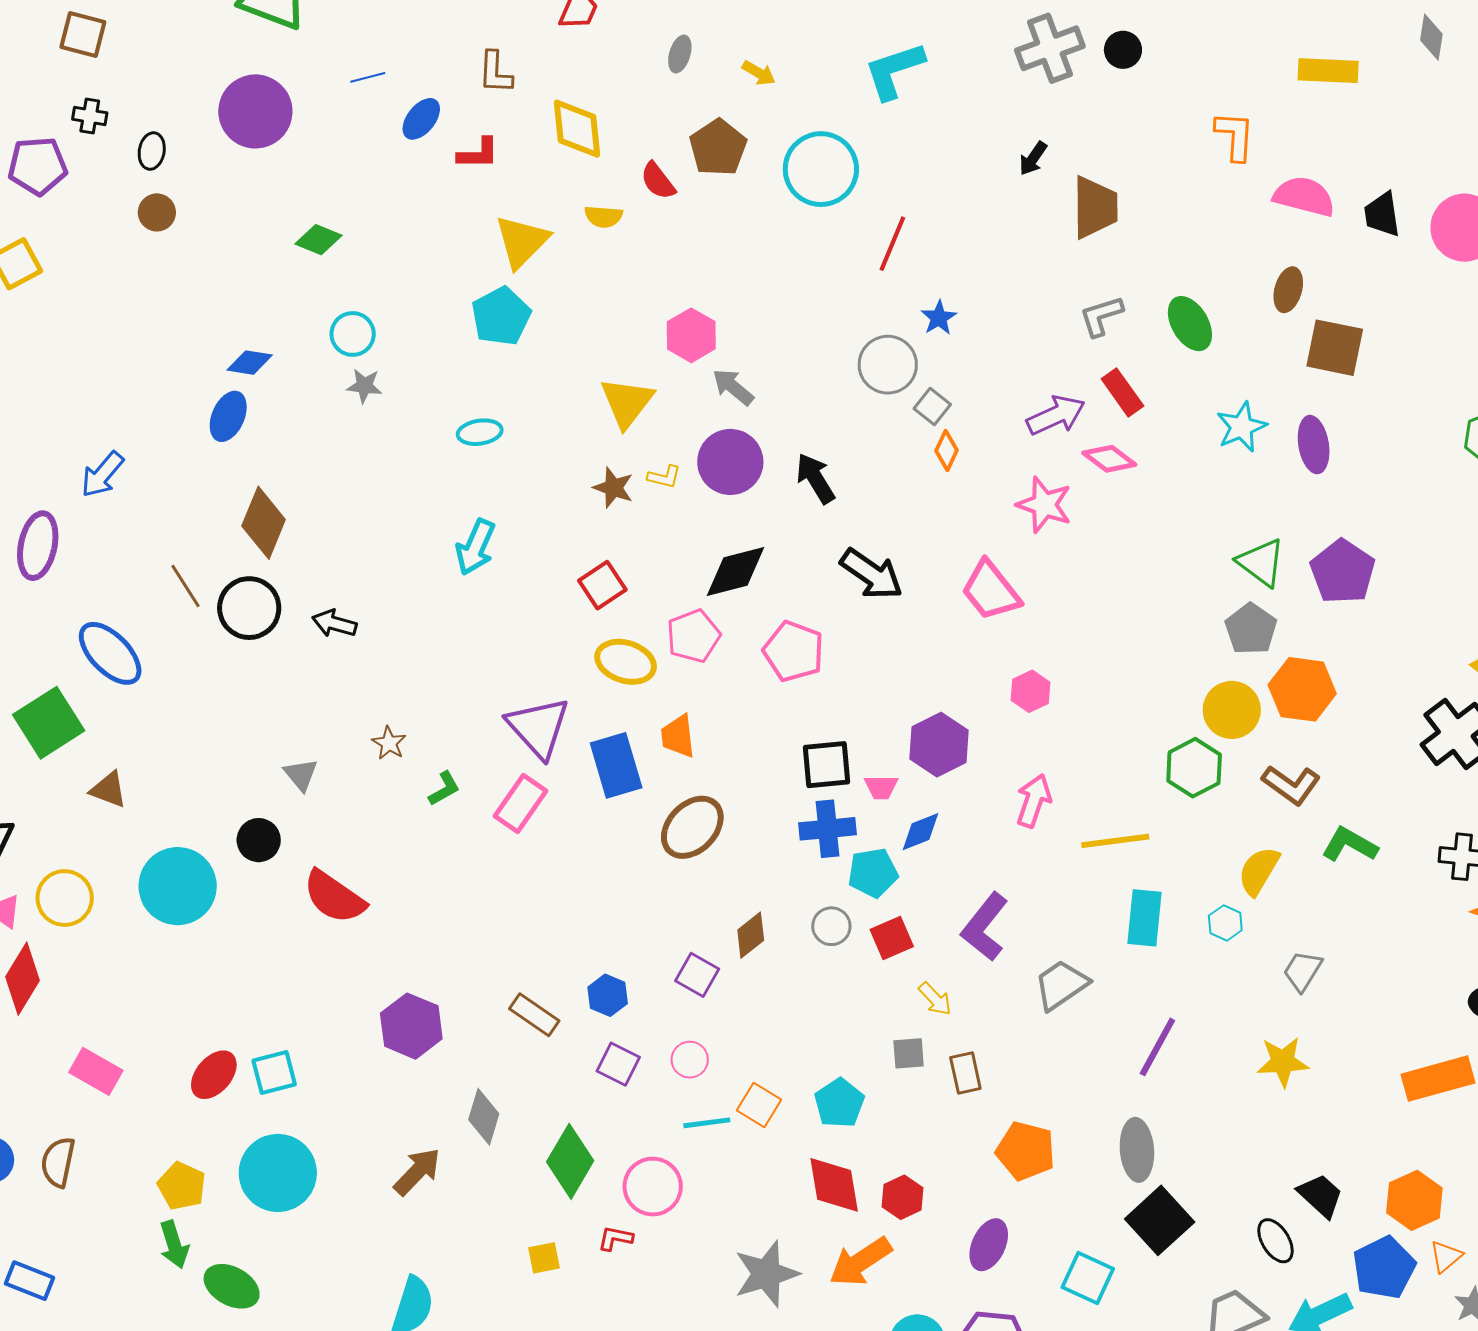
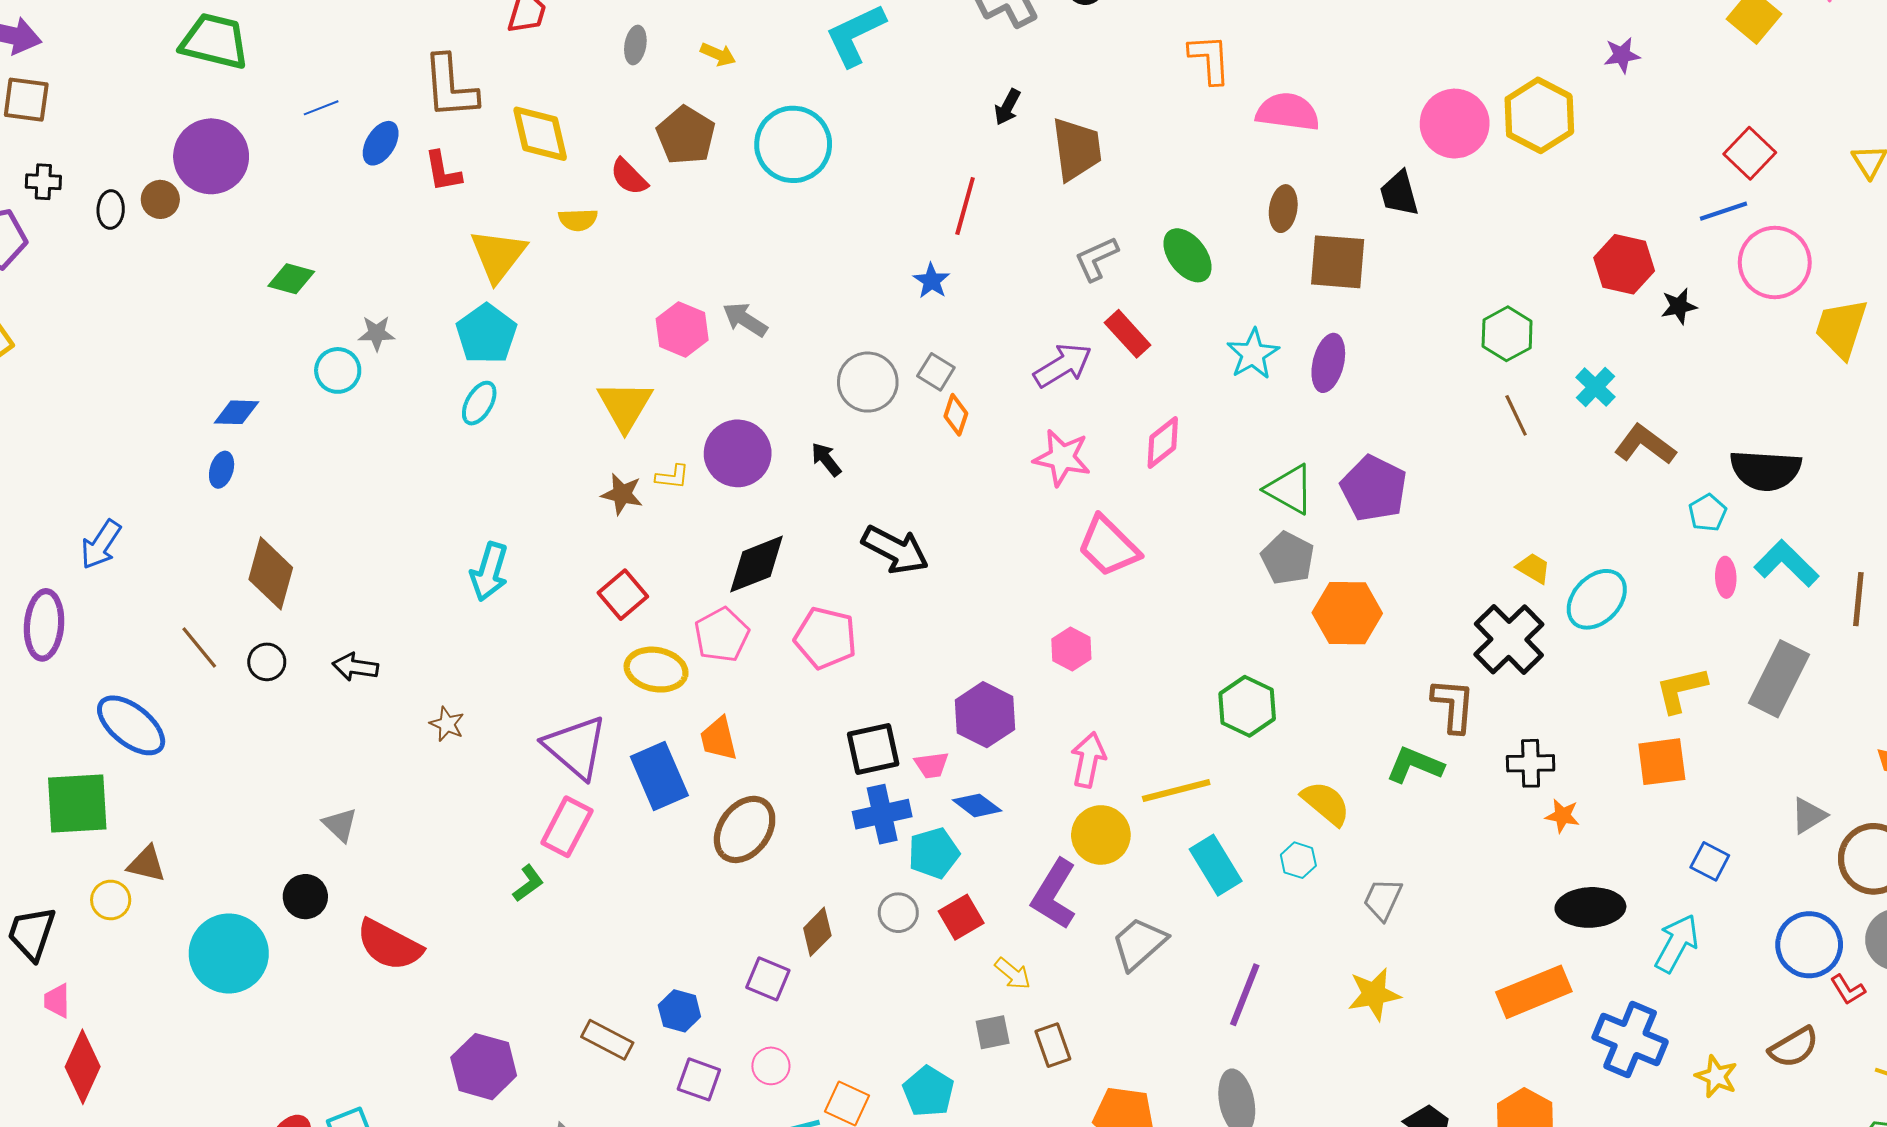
brown L-shape: (495, 72) -> (450, 87), size x1.5
red L-shape: (478, 154) -> (443, 171), turned 87
brown circle: (157, 212) -> (160, 199), moved
black trapezoid: (1382, 214) -> (1399, 194), moved
red line: (892, 244) -> (965, 206), moved
gray circle: (888, 365) -> (868, 382), moved
gray star: (364, 386) -> (377, 333), moved
gray arrow: (733, 387) -> (745, 320), moved
blue ellipse: (228, 416) -> (222, 470), size x0.7
cyan ellipse: (480, 432) -> (479, 403), moved, turned -45
purple ellipse: (1314, 445) -> (1328, 363), turned 30
pink diamond: (1109, 459) -> (1163, 442), moved, turned -68
black arrow: (815, 478) -> (826, 459), size x0.7
pink trapezoid: (991, 591) -> (1108, 546), moved
black circle: (249, 608) -> (267, 662), size x0.6
yellow circle: (1232, 710) -> (1101, 835), moved
green square: (49, 723) -> (77, 803), turned 36
brown star: (389, 743) -> (447, 724), moved
brown L-shape: (1291, 785) -> (1453, 705), moved, turned -114
green L-shape: (444, 789) -> (528, 883), moved
blue diamond: (920, 832) -> (977, 805), turned 66
yellow semicircle: (1259, 871) -> (1326, 803), turned 106
yellow circle: (65, 898) -> (111, 900), moved, size x0.7
cyan rectangle: (1145, 918) -> (1216, 865), turned -30

